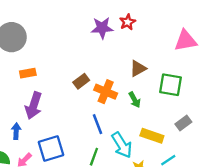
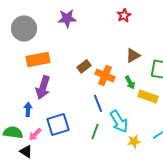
purple star: (102, 28) -> (67, 18), moved
orange rectangle: (28, 73) -> (38, 59), size x1.6
yellow rectangle: (152, 136) -> (148, 96), moved

